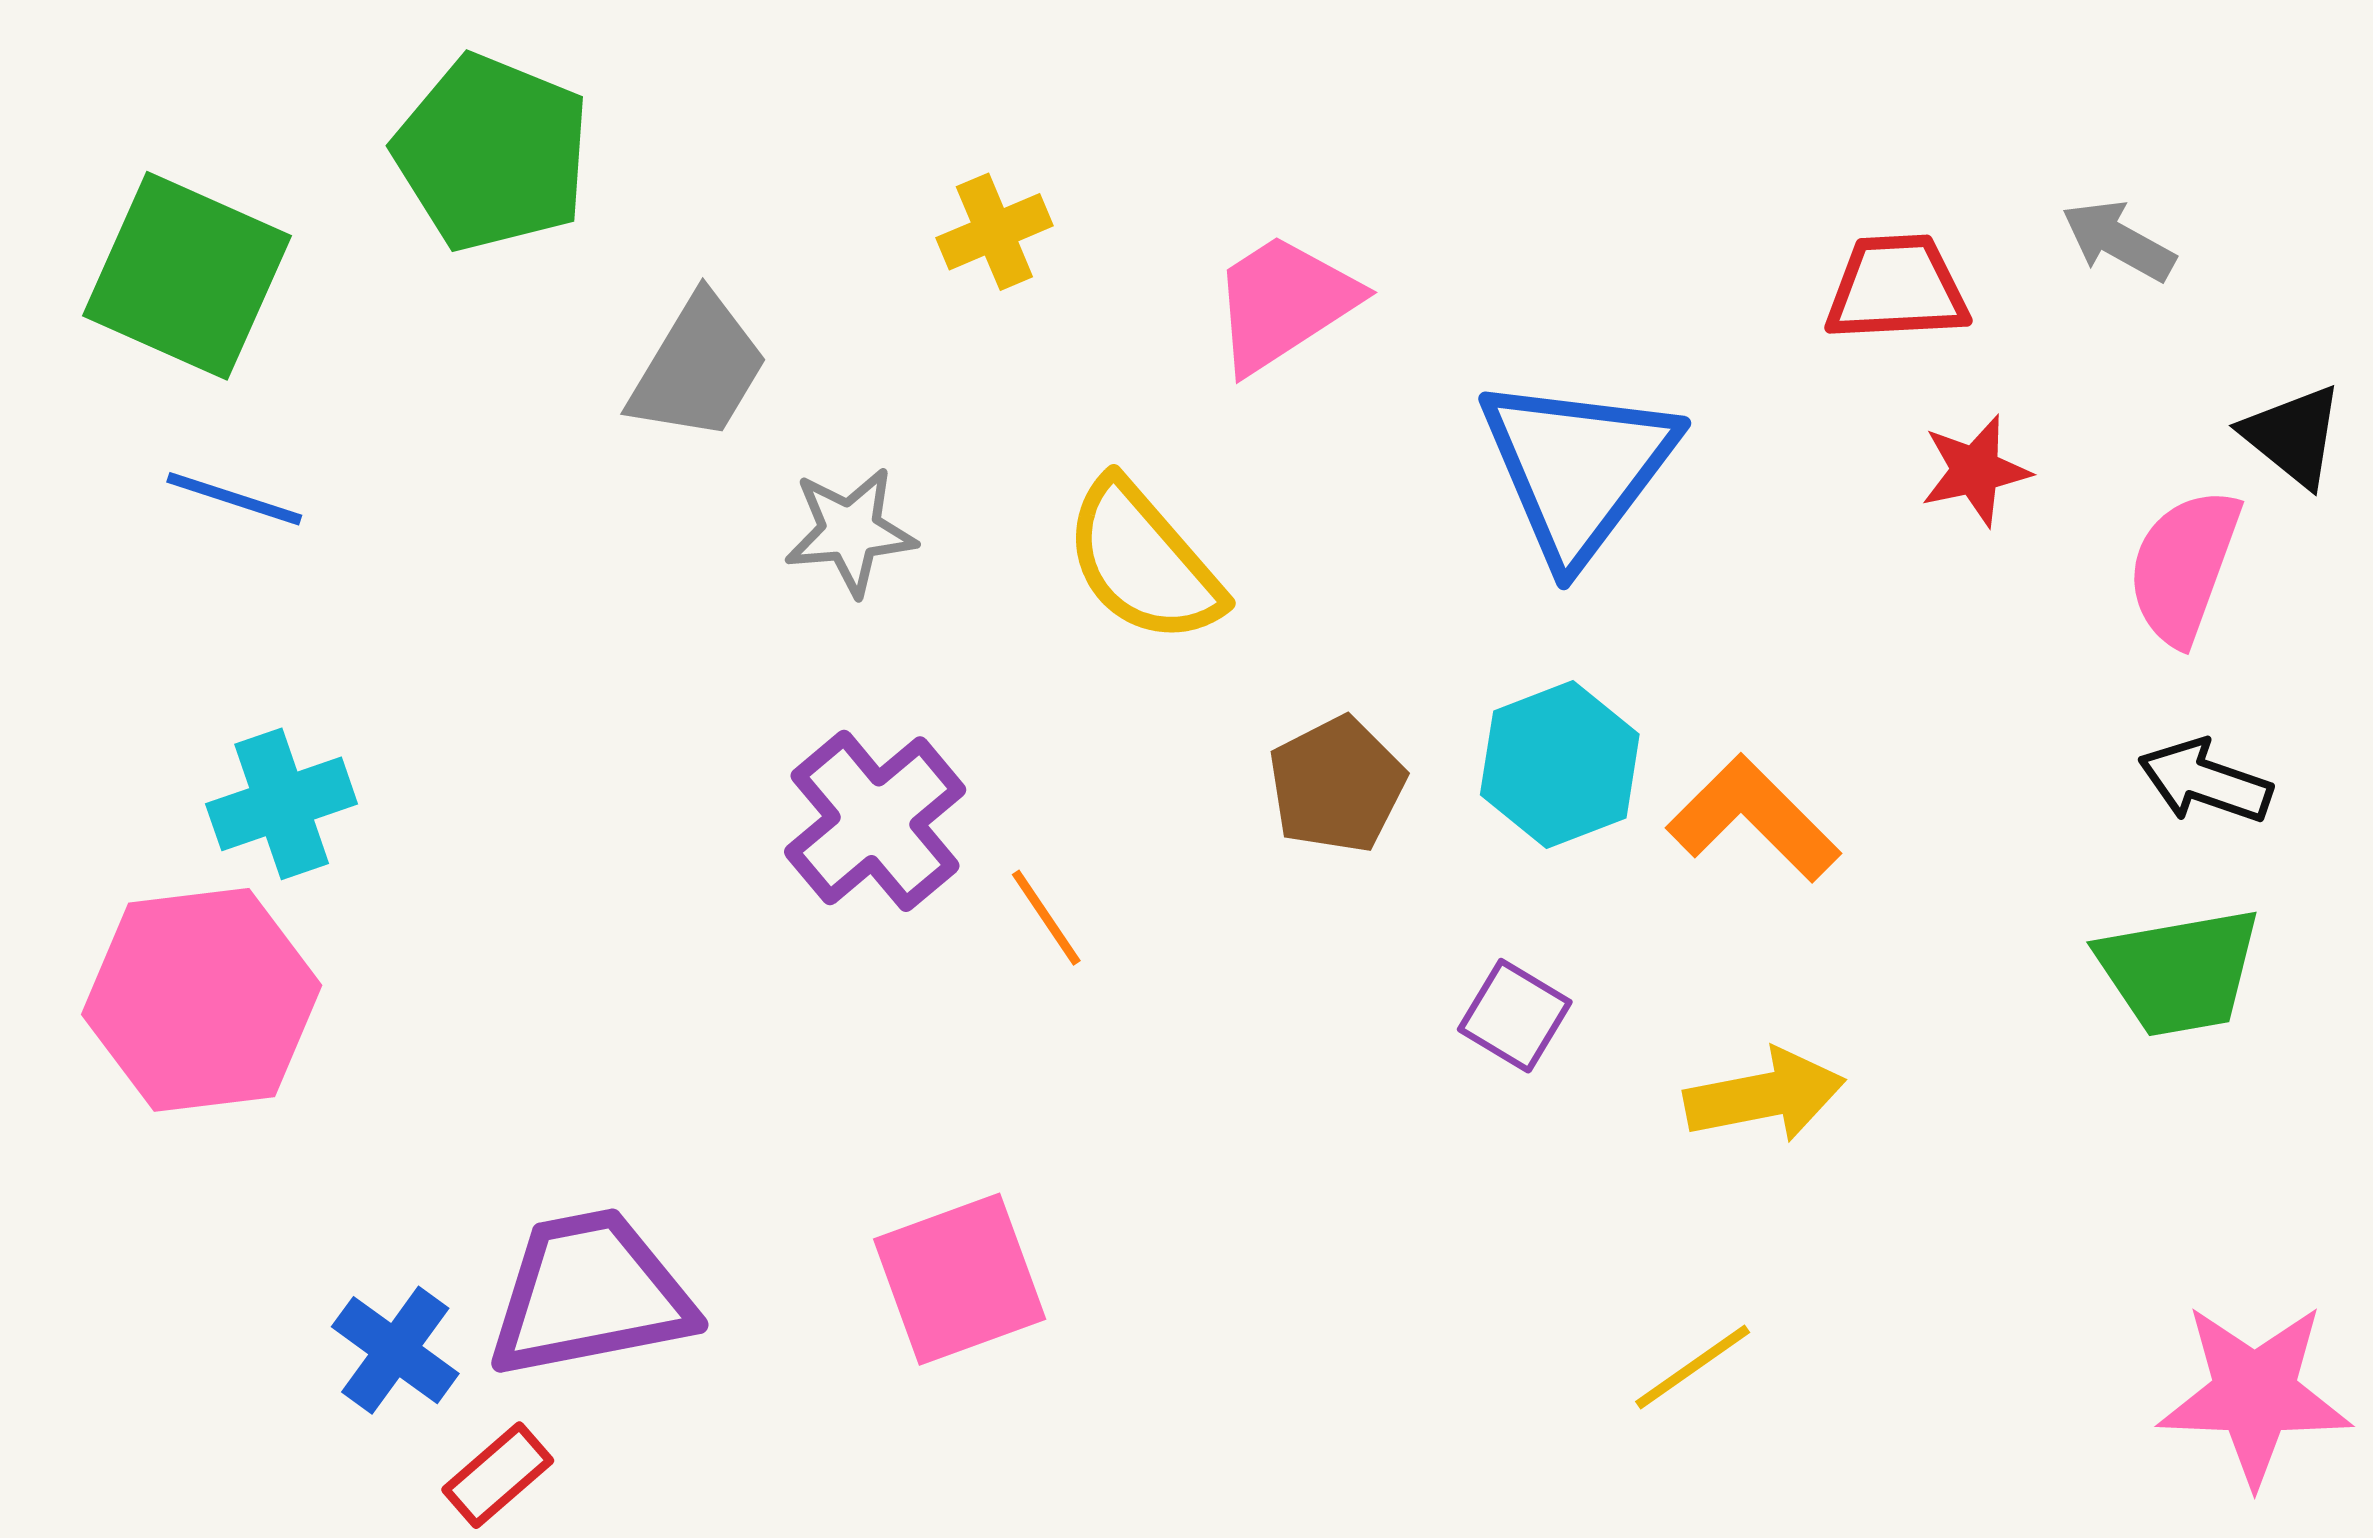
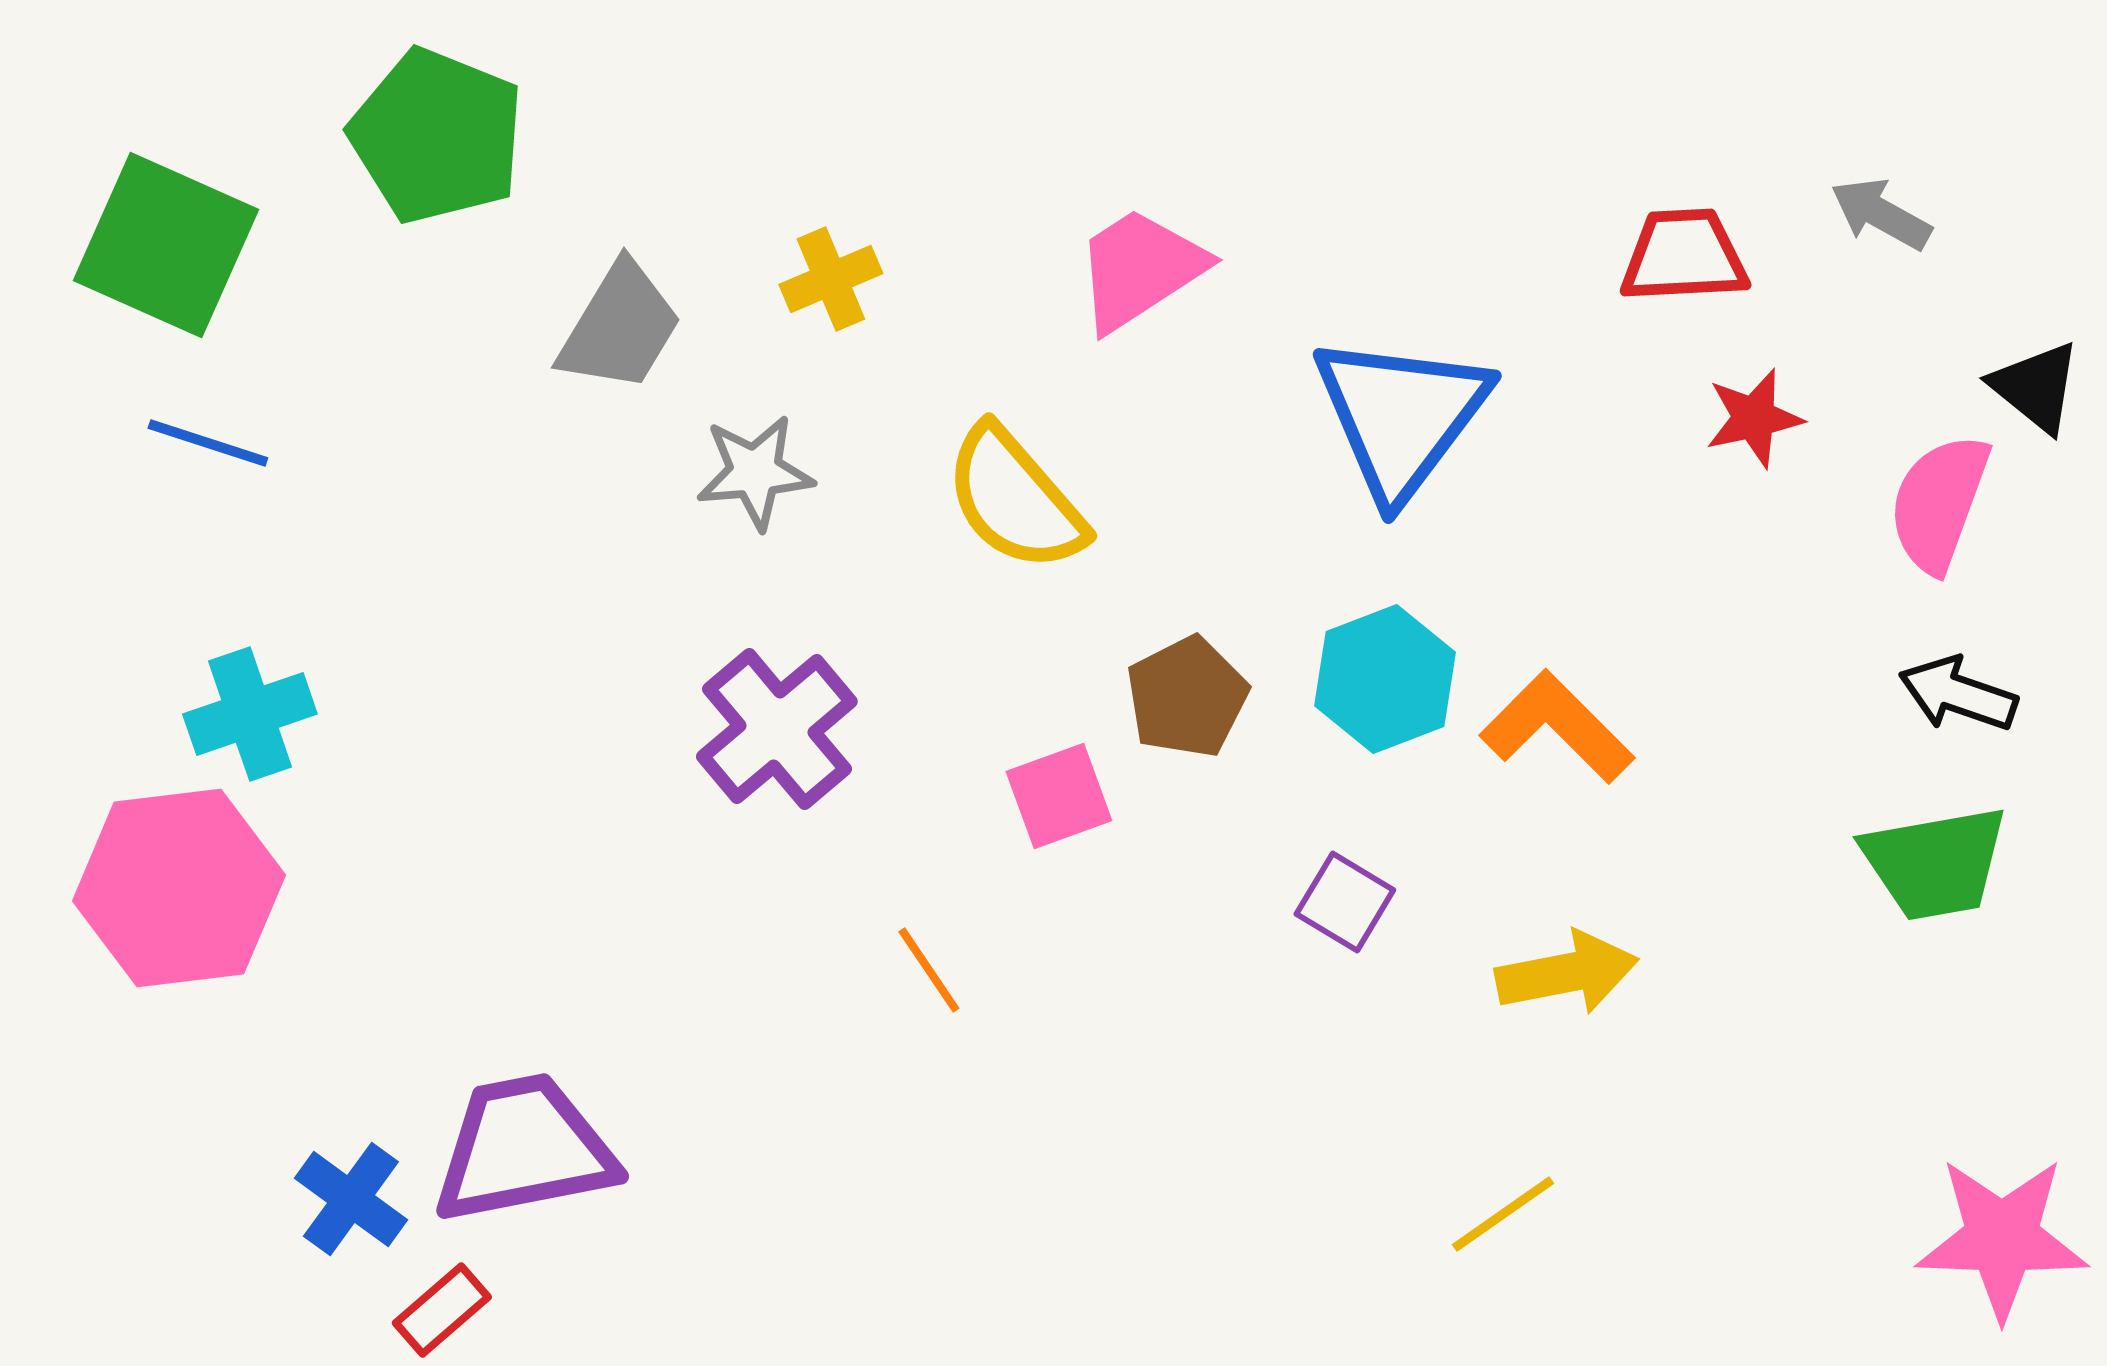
yellow cross: (994, 232) -> (831, 279), moved
orange line: (1046, 918) -> (929, 970), moved
pink square: (960, 1279) -> (1059, 796), moved, size x0.7

